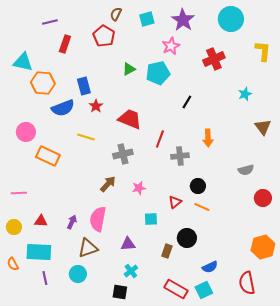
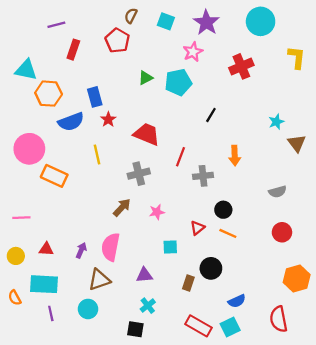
cyan square: (147, 19) -> (166, 21), turned 35
cyan star: (245, 94) -> (276, 122), moved
pink circle: (26, 132) -> (29, 149), size x1.4
yellow line: (86, 137) -> (97, 154), turned 60
red circle: (263, 198) -> (282, 232), moved

